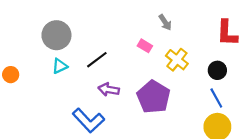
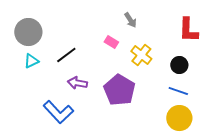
blue line: (216, 98) -> (178, 91), turned -42

